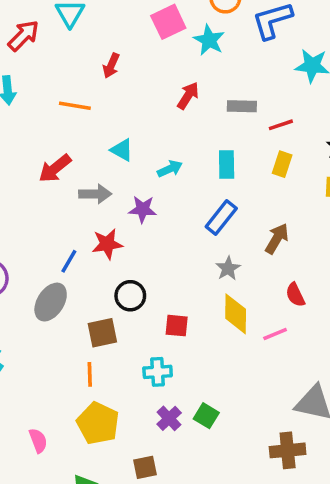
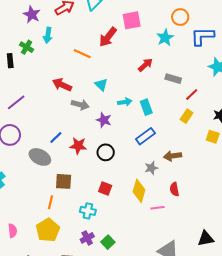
pink square: (168, 22) -> (132, 20), moved
red arrow: (111, 66) -> (108, 37), size x1.5
red line: (281, 125) -> (192, 94), turned -40
cyan rectangle: (227, 165) -> (146, 107), moved, turned -35
red arrow: (55, 168) -> (62, 85), turned 48
brown arrow: (277, 239) -> (173, 156), turned -144
red star: (107, 244) -> (78, 146), moved
gray star: (228, 268) -> (151, 168), moved
black circle: (130, 296) -> (106, 152), moved
gray ellipse: (51, 302) -> (40, 157), turned 70

